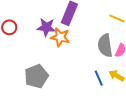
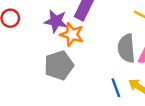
gray pentagon: (36, 76) -> (59, 65), moved

